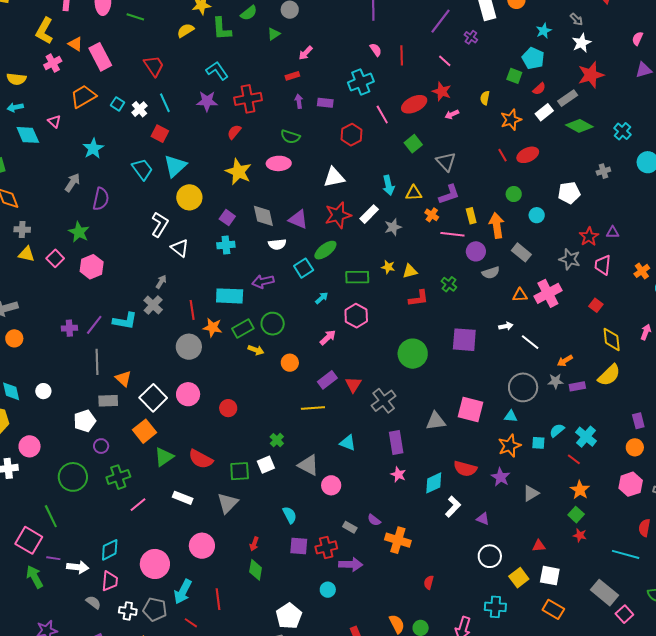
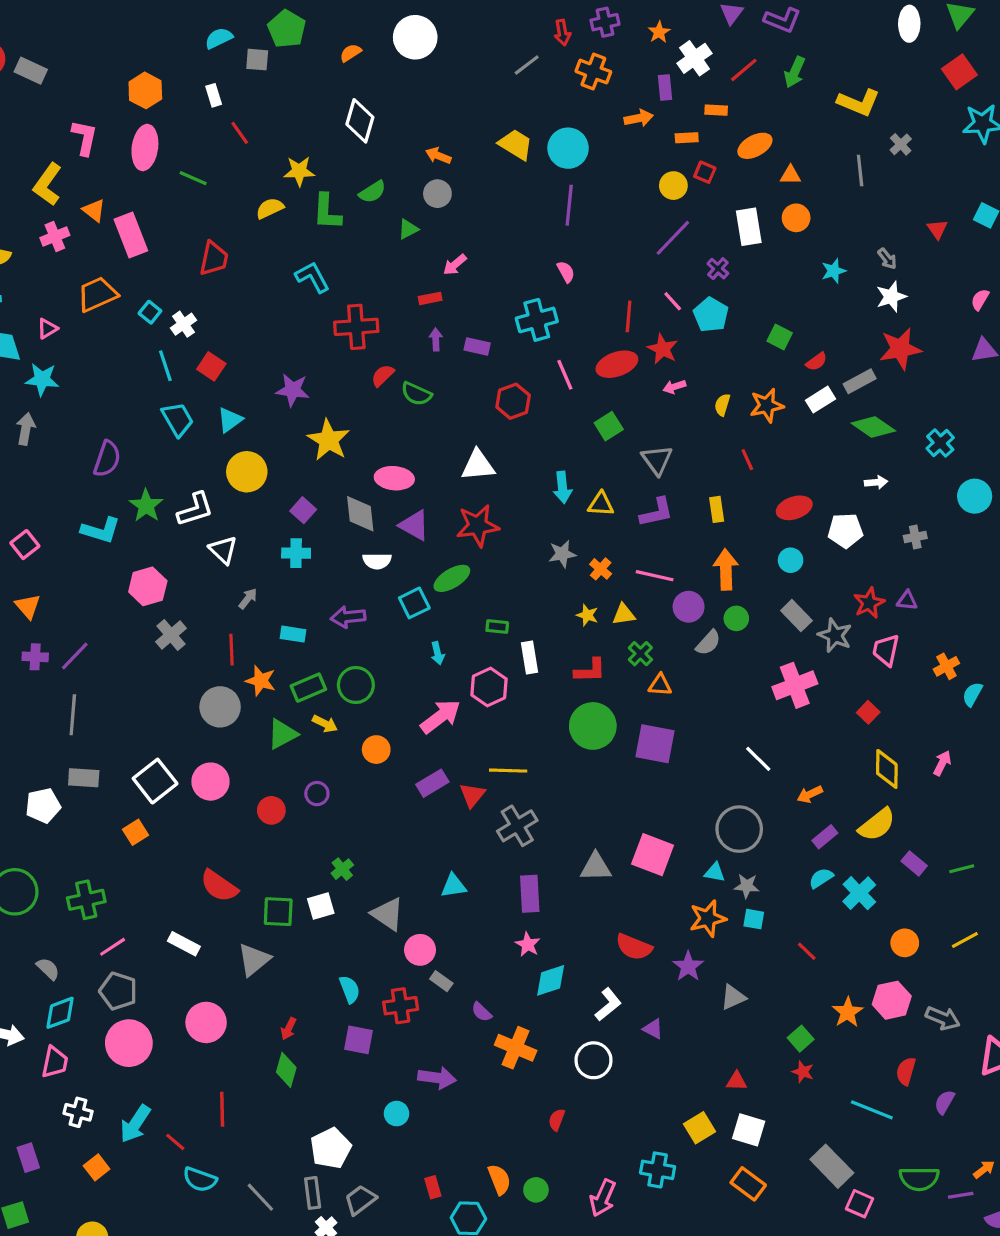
red line: (402, 55) -> (629, 316), moved
cyan pentagon: (533, 58) -> (711, 315), moved
red trapezoid: (154, 66) -> (214, 259), turned 40
yellow semicircle: (485, 98) -> (722, 405), moved
purple star: (207, 101) -> (293, 390), moved
cyan line: (165, 103) -> (165, 366), moved
pink triangle: (54, 121) -> (47, 329), turned 40
red semicircle: (234, 132) -> (383, 375), moved
cyan star: (93, 149) -> (42, 379), moved, turned 30
red ellipse: (528, 155) -> (794, 508), moved
pink ellipse: (279, 163) -> (394, 478), moved
cyan triangle: (175, 166) -> (230, 420), size x0.7
gray cross: (603, 171) -> (915, 537), moved
gray arrow: (72, 182) -> (26, 429), moved, turned -30
green circle: (514, 194) -> (736, 618), moved
white rectangle: (369, 214) -> (530, 658), moved, turned -60
orange cross: (432, 215) -> (601, 569), moved
yellow rectangle: (471, 216) -> (717, 509), moved
white L-shape: (160, 224) -> (195, 509), turned 35
green star: (79, 232) -> (146, 506), moved
gray rectangle: (521, 252) -> (796, 616), moved
pink hexagon: (92, 267) -> (148, 586), moved
yellow star: (388, 267) -> (587, 615), moved
yellow triangle: (410, 271) -> (624, 614), moved
gray semicircle: (491, 273) -> (708, 643), turned -36
green rectangle: (357, 277) -> (497, 627), size x0.6
gray arrow: (161, 282) -> (248, 599), moved
orange triangle: (520, 295) -> (660, 685), moved
cyan rectangle: (230, 296) -> (293, 634), size x0.6
cyan arrow: (322, 298) -> (438, 653), turned 112
cyan L-shape: (125, 321) -> (101, 530), moved
white arrow: (506, 326) -> (876, 482), moved
pink arrow: (328, 337) -> (440, 716), size x1.5
green circle: (413, 354) -> (593, 726), moved
orange triangle: (123, 379) -> (28, 606), moved
gray star: (555, 381) -> (747, 886), moved
purple rectangle: (577, 386) -> (825, 837), turned -35
yellow line: (313, 408) -> (508, 771), moved
purple rectangle: (638, 421) -> (914, 863), moved, turned -42
cyan semicircle: (557, 430) -> (821, 878), moved
orange square: (145, 431) -> (136, 832), size x0.7
cyan cross: (586, 437) -> (859, 893), moved
cyan triangle: (348, 443) -> (454, 886), turned -36
purple circle: (101, 446) -> (317, 794), moved
green triangle: (164, 457) -> (282, 734), moved
cyan diamond: (434, 483) -> (551, 980), moved
orange star: (580, 490) -> (848, 1012), moved
gray rectangle: (350, 527) -> (441, 981), moved
red cross: (326, 547) -> (401, 1006), moved
white circle: (490, 556) -> (593, 1060), moved
cyan arrow: (183, 592) -> (135, 1124), moved
gray semicircle: (93, 602) -> (48, 969), moved
gray pentagon: (155, 609) -> (118, 991), moved
pink square: (624, 614) -> (860, 1204), turned -30

